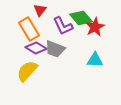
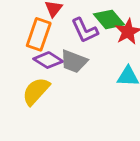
orange rectangle: (29, 29) -> (39, 34), turned 50

